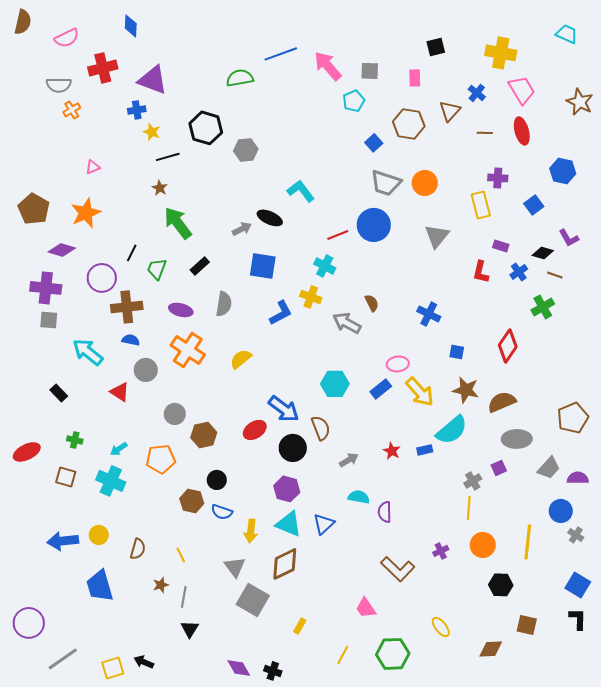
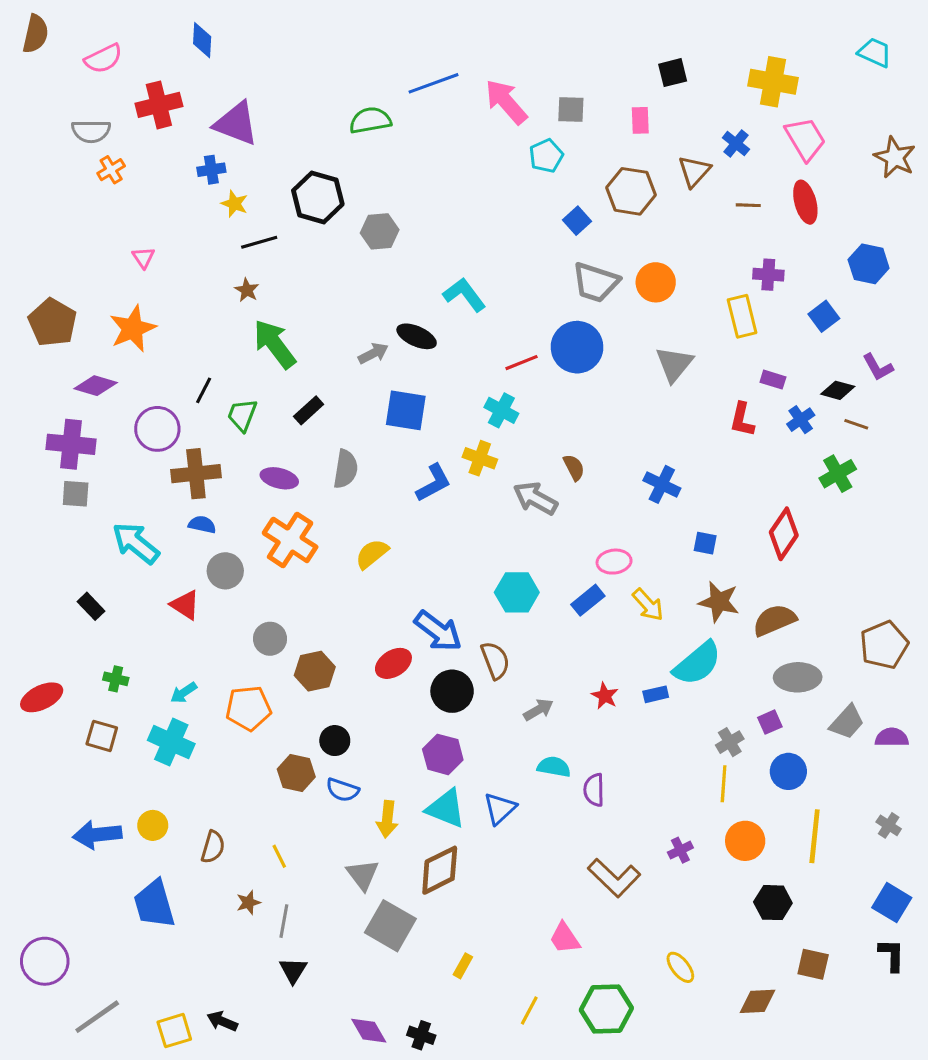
pink triangle: (93, 167) -> (143, 258), turned -42
yellow arrow: (420, 392) -> (648, 605), size x0.7
blue circle: (561, 511) -> (788, 771), moved

